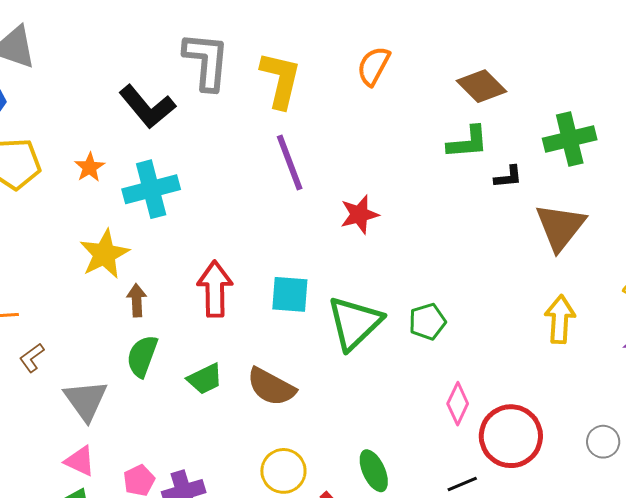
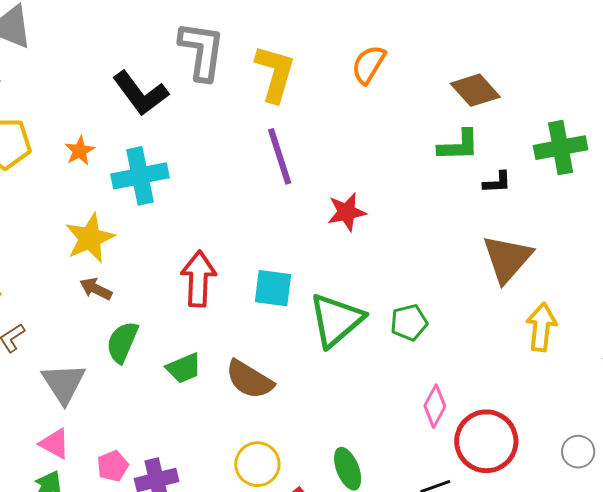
brown triangle: (560, 227) -> (507, 259), moved
brown arrow: (137, 300) -> (96, 289), moved, turned -64

